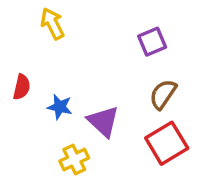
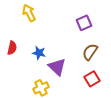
blue star: (60, 107) -> (39, 53), moved
red square: (167, 143) -> (92, 79), size x0.7

